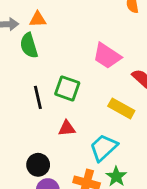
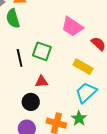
cyan trapezoid: (104, 148) -> (86, 92), moved
black circle: (38, 165) -> (31, 102), moved

